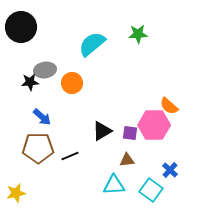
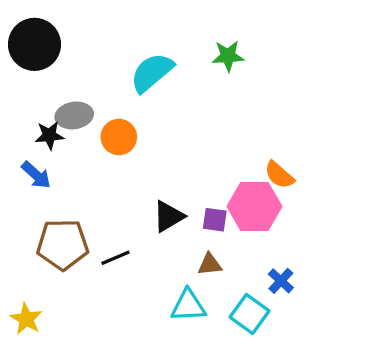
blue arrow: (42, 117) -> (36, 175), moved
yellow star: (16, 193) -> (26, 319), turned -30

